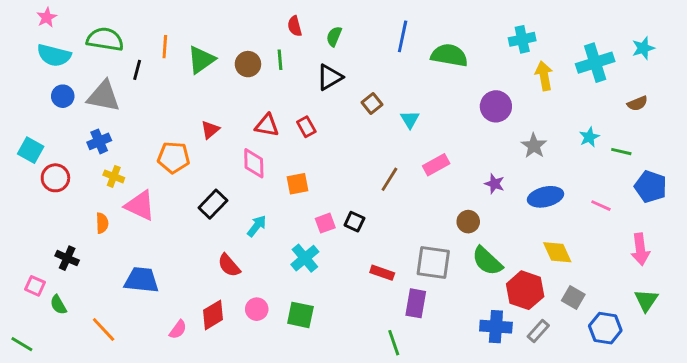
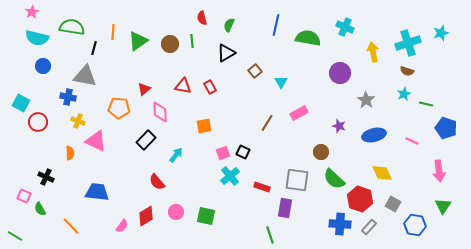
cyan cross: (522, 39) -> (345, 27), moved, turned 36
gray triangle: (104, 96) -> (85, 76), moved
brown semicircle: (637, 103) -> (407, 71), moved, turned 40
blue cross: (99, 141) -> (68, 97), turned 35
pink diamond: (254, 163) -> (160, 112), moved
cyan cross: (305, 258) -> (230, 176), moved

